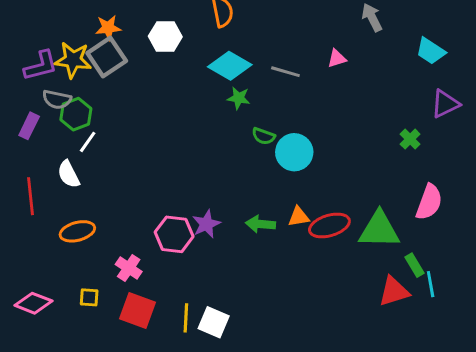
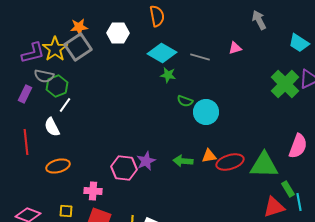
yellow star: (73, 60) -> (55, 49), turned 30
green cross: (410, 139) -> (285, 84), moved, size x2.0
pink cross: (129, 268) -> (93, 191), turned -30

